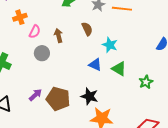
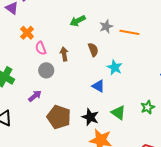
orange cross: (20, 17) -> (27, 33), turned -32
pink semicircle: (35, 32) -> (41, 48), turned 128
green triangle: (119, 69) -> (118, 113), moved
purple arrow: (35, 95) -> (35, 96), moved

